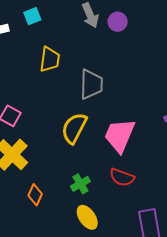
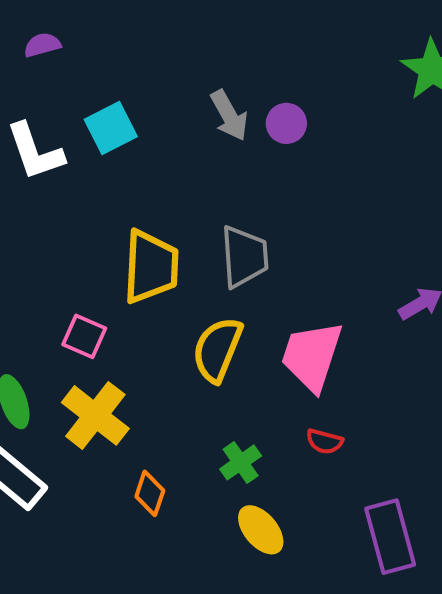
cyan square: (32, 16) -> (111, 128), size x1.4
yellow trapezoid: (50, 59) -> (151, 267), moved, size x1.4
red semicircle: (122, 177) -> (324, 441), size x0.7

